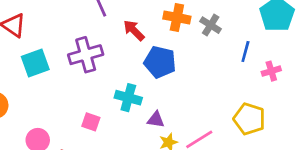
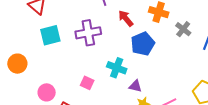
gray cross: (211, 25) -> (183, 29), moved
blue pentagon: (160, 62) -> (143, 44), turned 30

